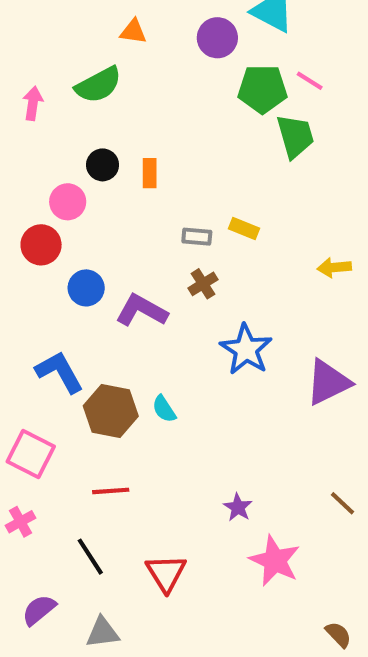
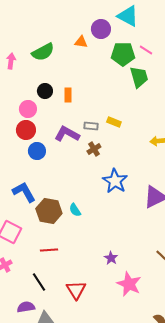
orange triangle: (133, 32) -> (81, 42), moved
red circle: (41, 245) -> (26, 130), moved
purple L-shape: (141, 310) -> (67, 134), moved
purple semicircle: (39, 610) -> (26, 307), moved, turned 30

